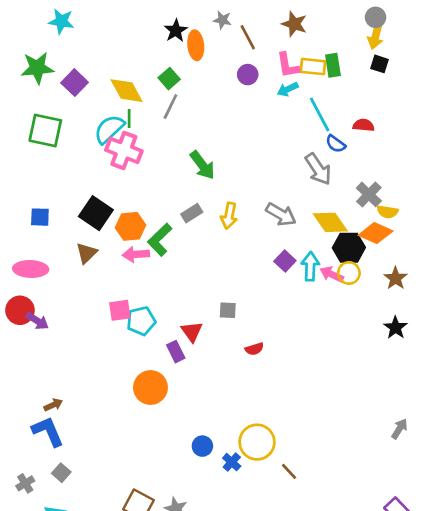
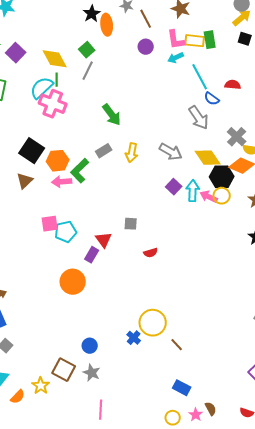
yellow arrow: (376, 36) -> (242, 18), turned -144
purple rectangle: (176, 352) -> (92, 255), turned 56
blue circle: (202, 446) -> (90, 346), moved

